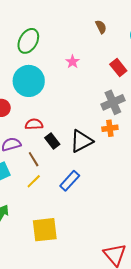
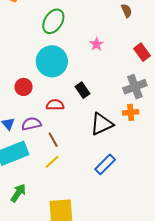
black rectangle: (52, 141) -> (82, 90), moved
blue rectangle: (70, 181) -> (105, 164), moved

